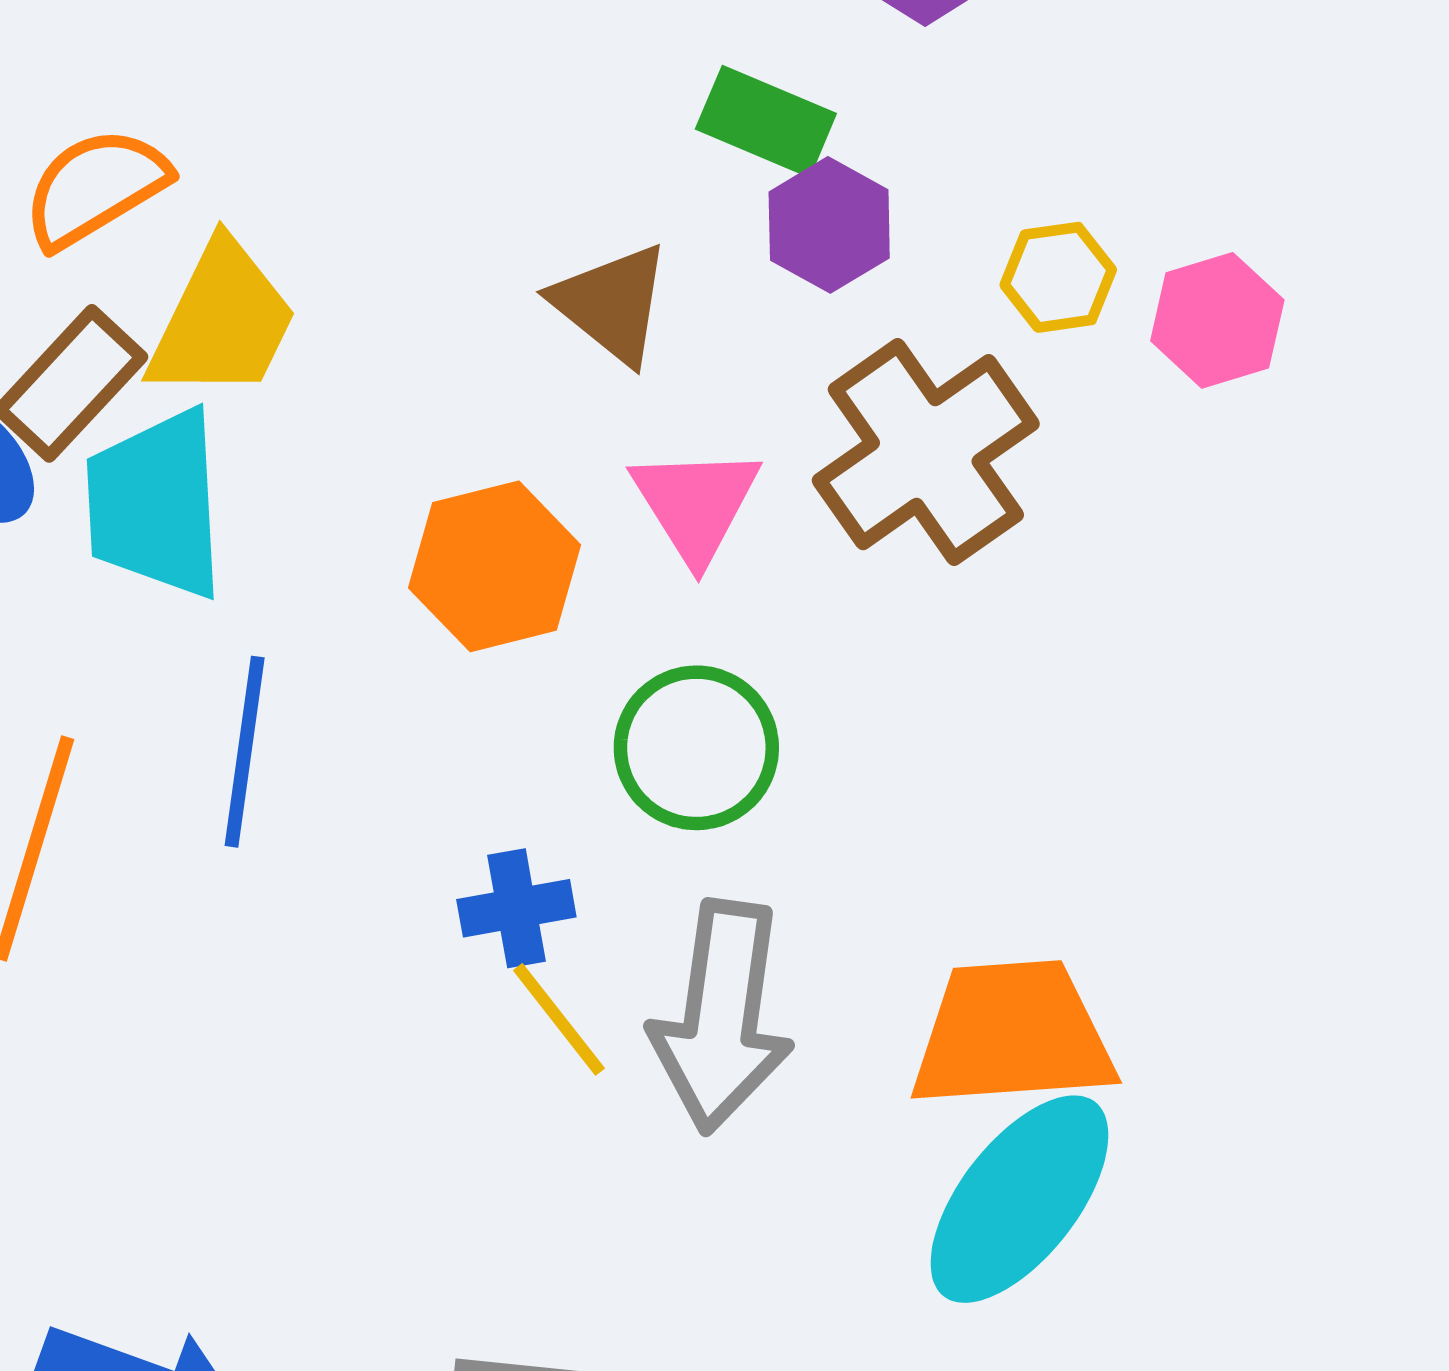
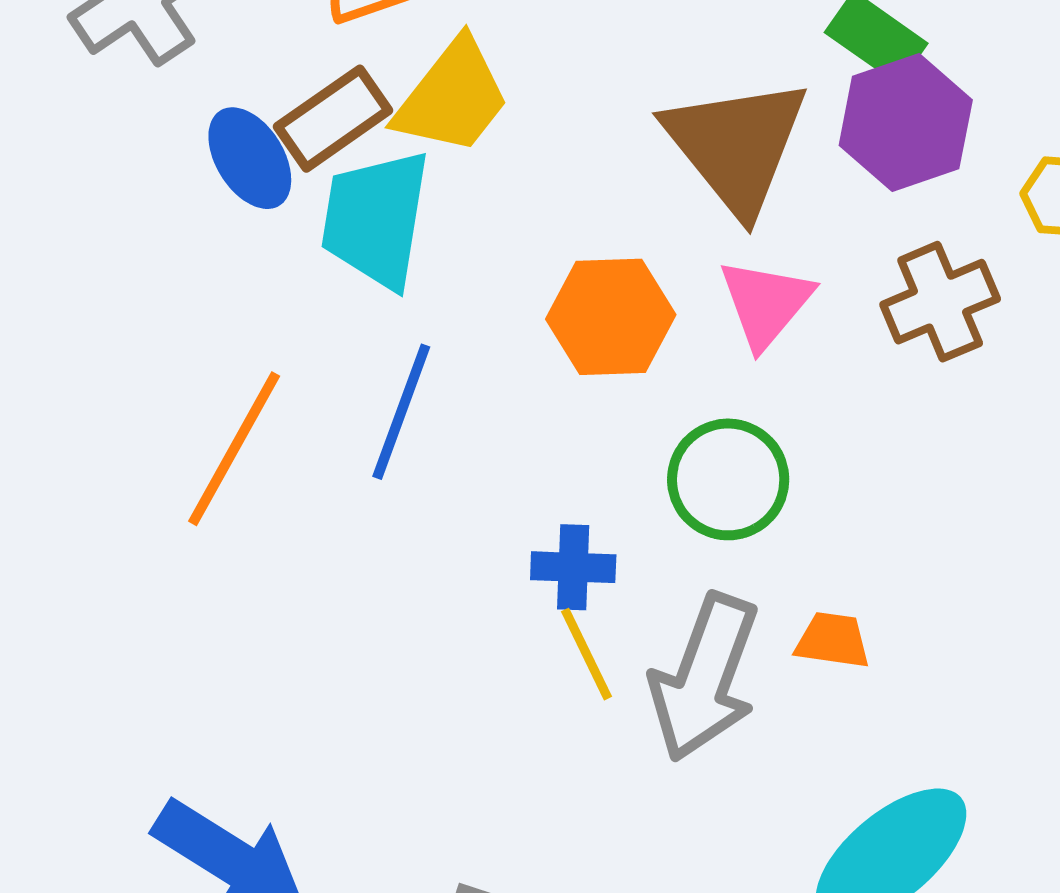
purple hexagon: (829, 225) -> (906, 123), size x1.4
brown triangle: (612, 304) -> (736, 145), size x1.6
brown cross: (926, 452) -> (940, 302), size x0.7
orange trapezoid: (1012, 1034) -> (833, 640), moved, size x0.5

